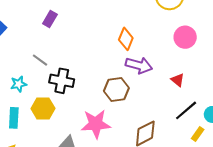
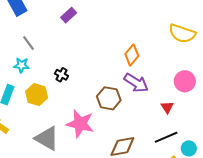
pink circle: (185, 37) -> (185, 81), moved
gray line: (40, 60) -> (28, 43), moved
black cross: (62, 81) -> (62, 75), size x0.6

